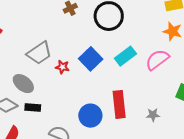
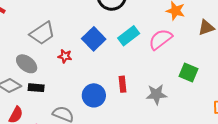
red star: (62, 67) -> (65, 56), moved
red rectangle: (119, 104) -> (123, 84), size x0.6
gray star: (153, 115) -> (156, 94), size x1.5

